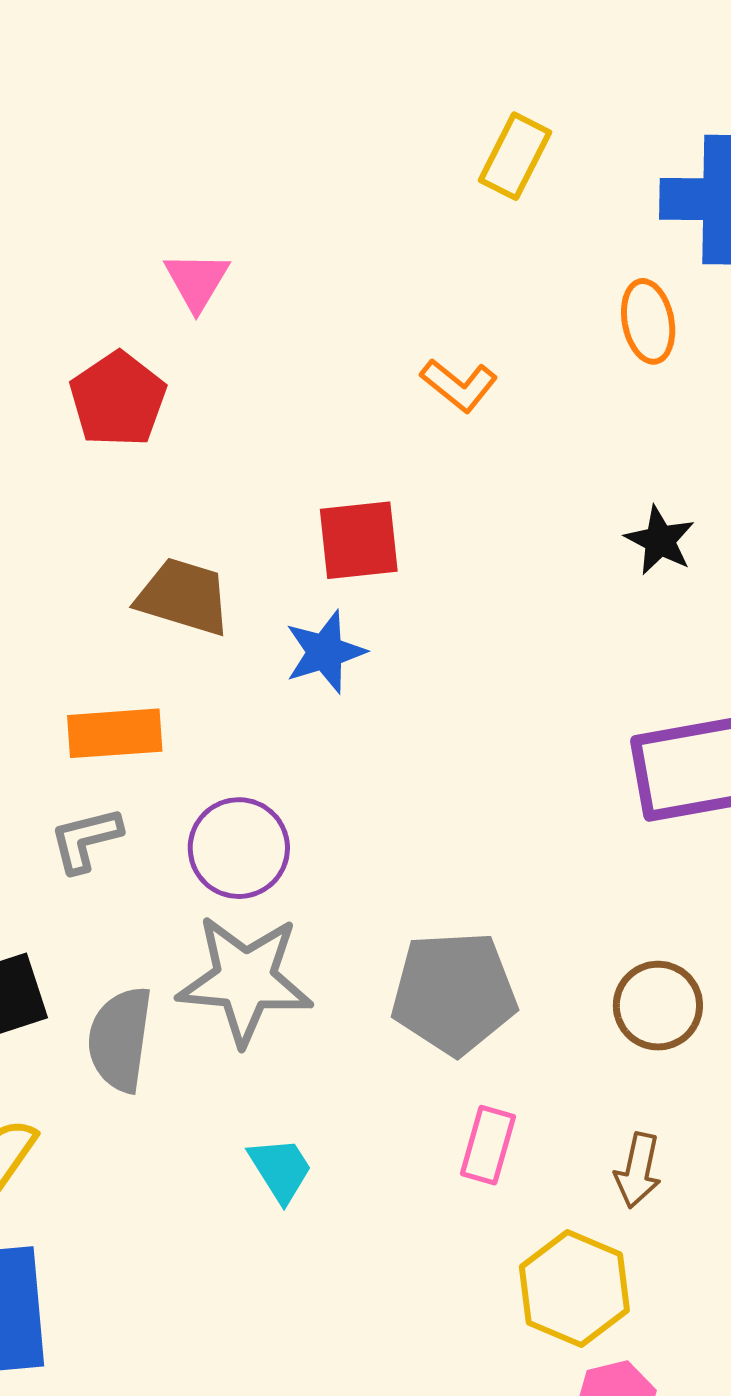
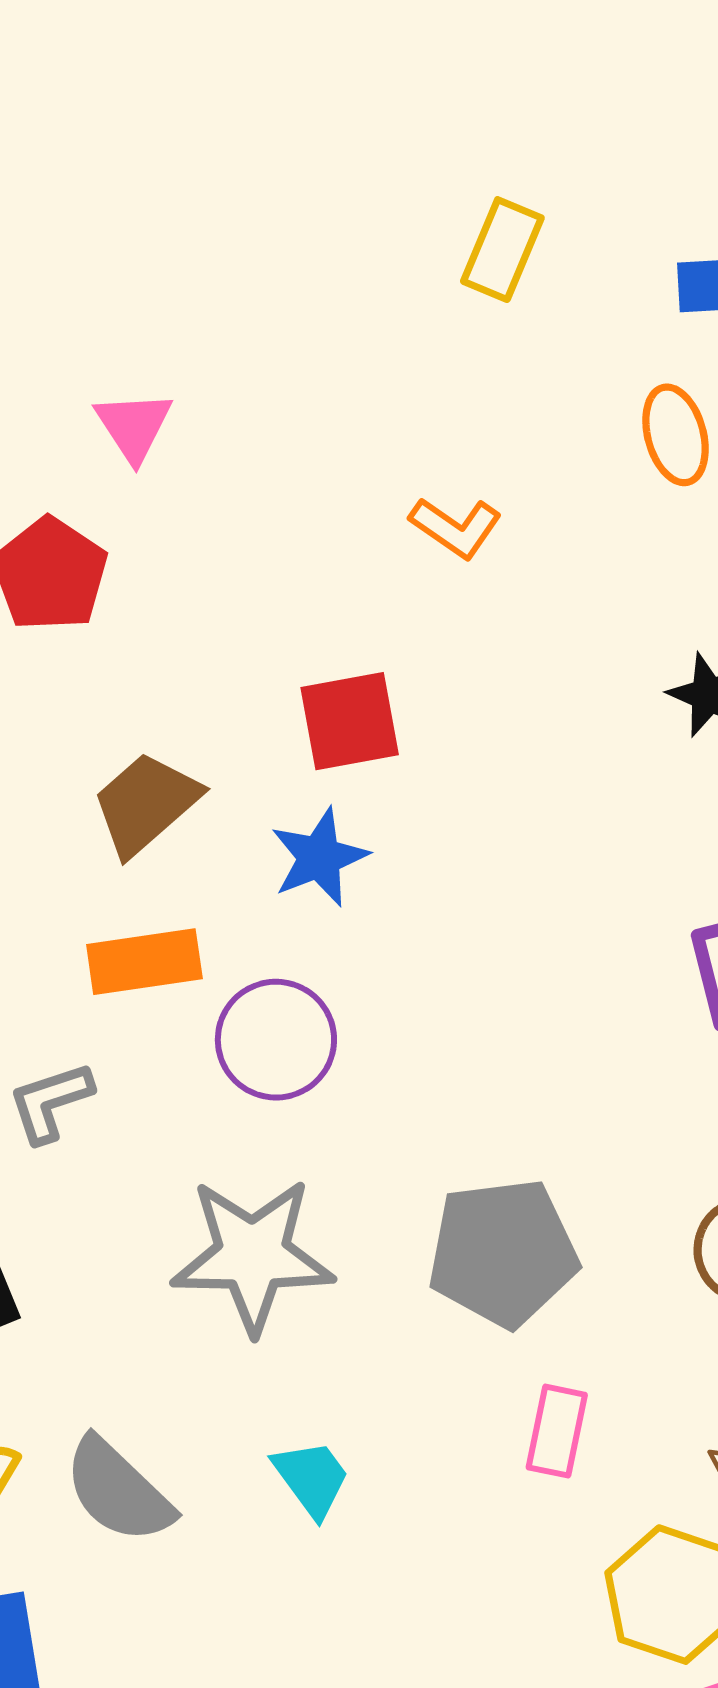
brown trapezoid: (184, 597) -> (146, 804), turned -54
orange rectangle: (115, 733) -> (144, 962), moved
purple circle: (239, 848) -> (276, 1040), moved
gray semicircle: (120, 1039) -> (118, 1491), moved, turned -50

